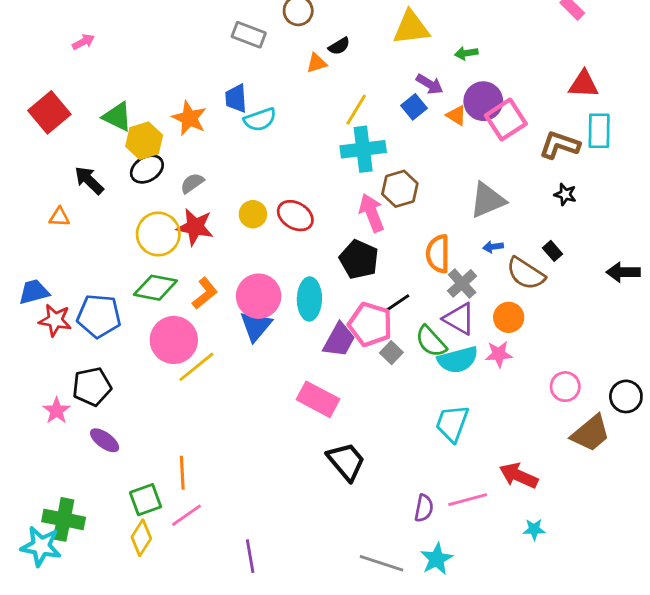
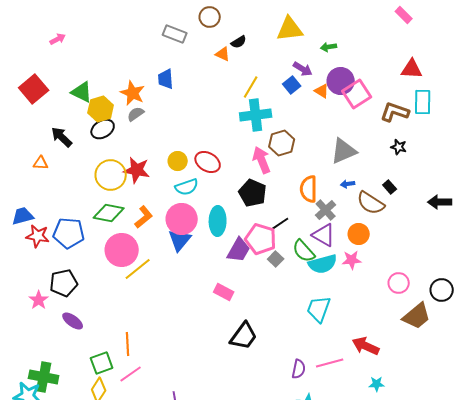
orange triangle: (317, 63) -> (223, 54), turned 42
cyan semicircle: (260, 120) -> (187, 187), moved
gray semicircle: (192, 183) -> (136, 114), moved
pink rectangle: (318, 399) -> (224, 292), size x0.7
black trapezoid: (346, 461) -> (244, 336), turned 76

